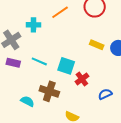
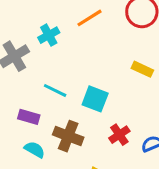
cyan cross: (33, 25) -> (49, 35), turned -32
purple rectangle: (13, 63) -> (29, 117), moved
red cross: (82, 79) -> (119, 135), moved

